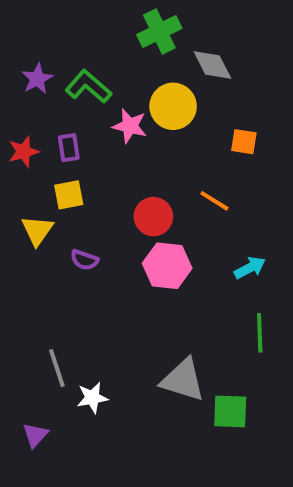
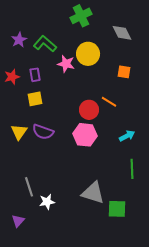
gray diamond: (212, 65) -> (122, 33), moved
red circle: (153, 217) -> (89, 110), moved
yellow triangle: (37, 230) -> (19, 132), moved
purple semicircle: (84, 260) -> (43, 132), size x1.5

